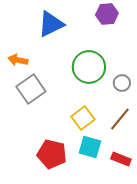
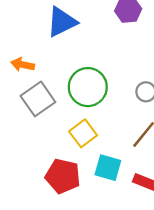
green circle: (89, 67) -> (88, 87), moved
yellow square: (83, 118) -> (83, 133), moved

